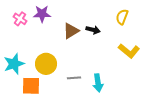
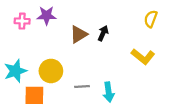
yellow semicircle: (122, 17) -> (151, 19), moved
pink cross: (20, 19) -> (22, 21), turned -32
black arrow: (93, 30) -> (103, 33), turned -80

